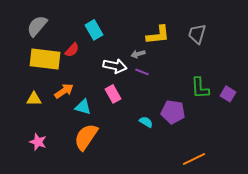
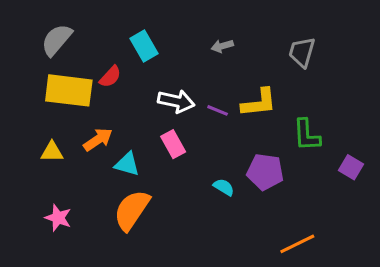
yellow L-shape: (158, 35) -> (259, 103), moved
gray arrow: (138, 54) -> (222, 46), moved
purple square: (228, 94) -> (351, 167), moved

